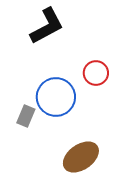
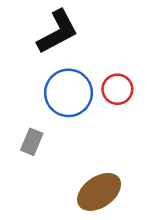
blue circle: (56, 97) -> (68, 93), moved

